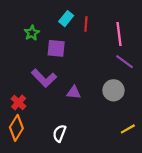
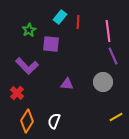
purple line: (125, 62) -> (113, 56), turned 30
purple L-shape: (44, 78) -> (27, 66), moved
orange diamond: (16, 128) -> (27, 121), moved

